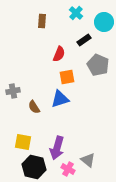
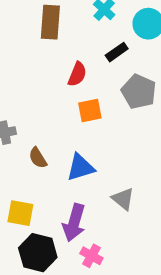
brown rectangle: (42, 21) -> (50, 22), size x1.5
blue triangle: (60, 99) -> (80, 167), moved
gray triangle: (88, 160) -> (123, 199), moved

